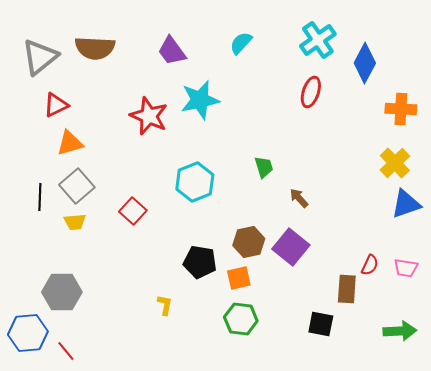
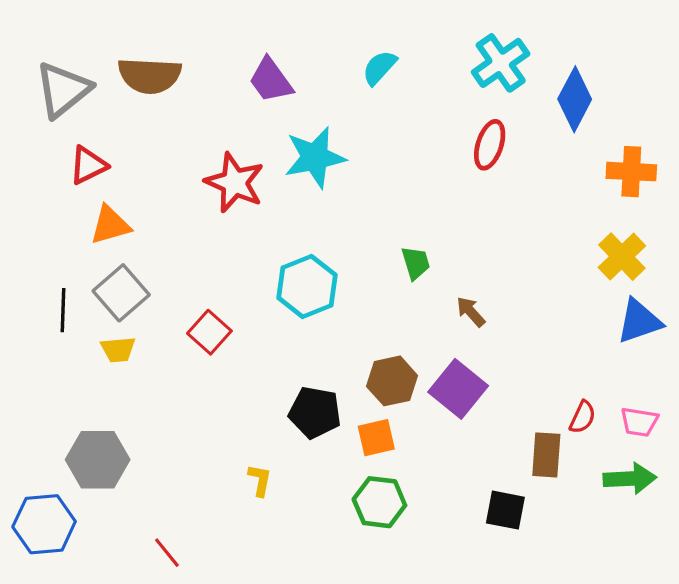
green arrow: (400, 331) -> (630, 479), moved
red line: (66, 351) -> (167, 553), moved

